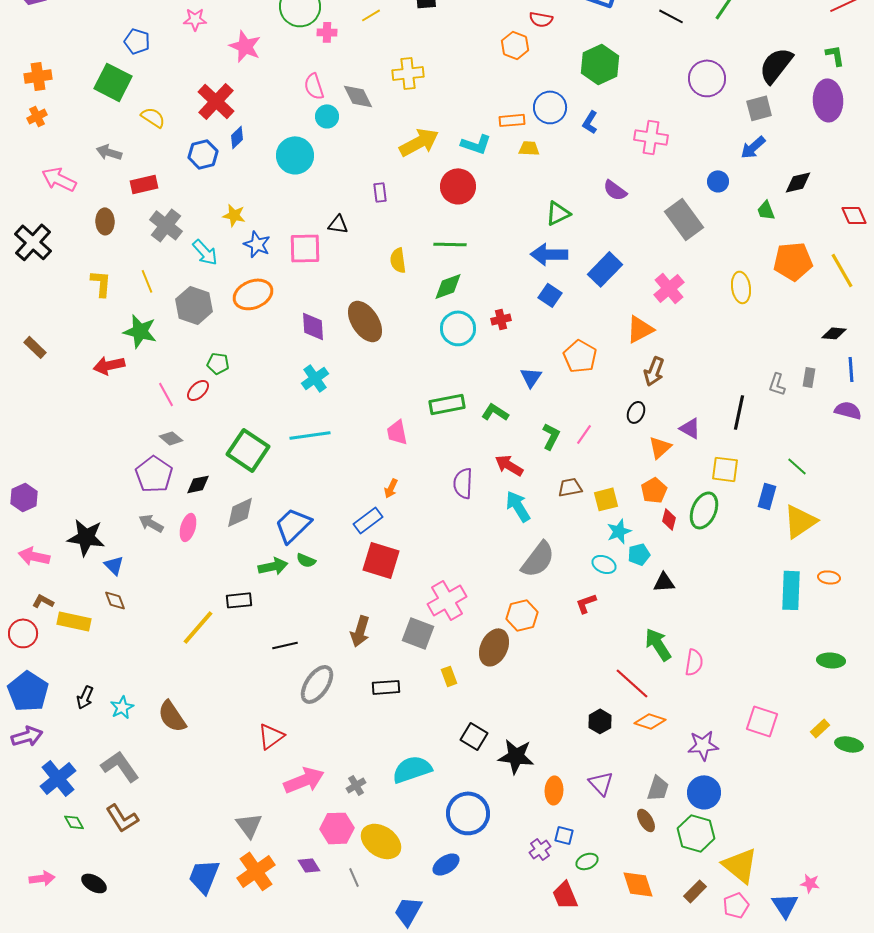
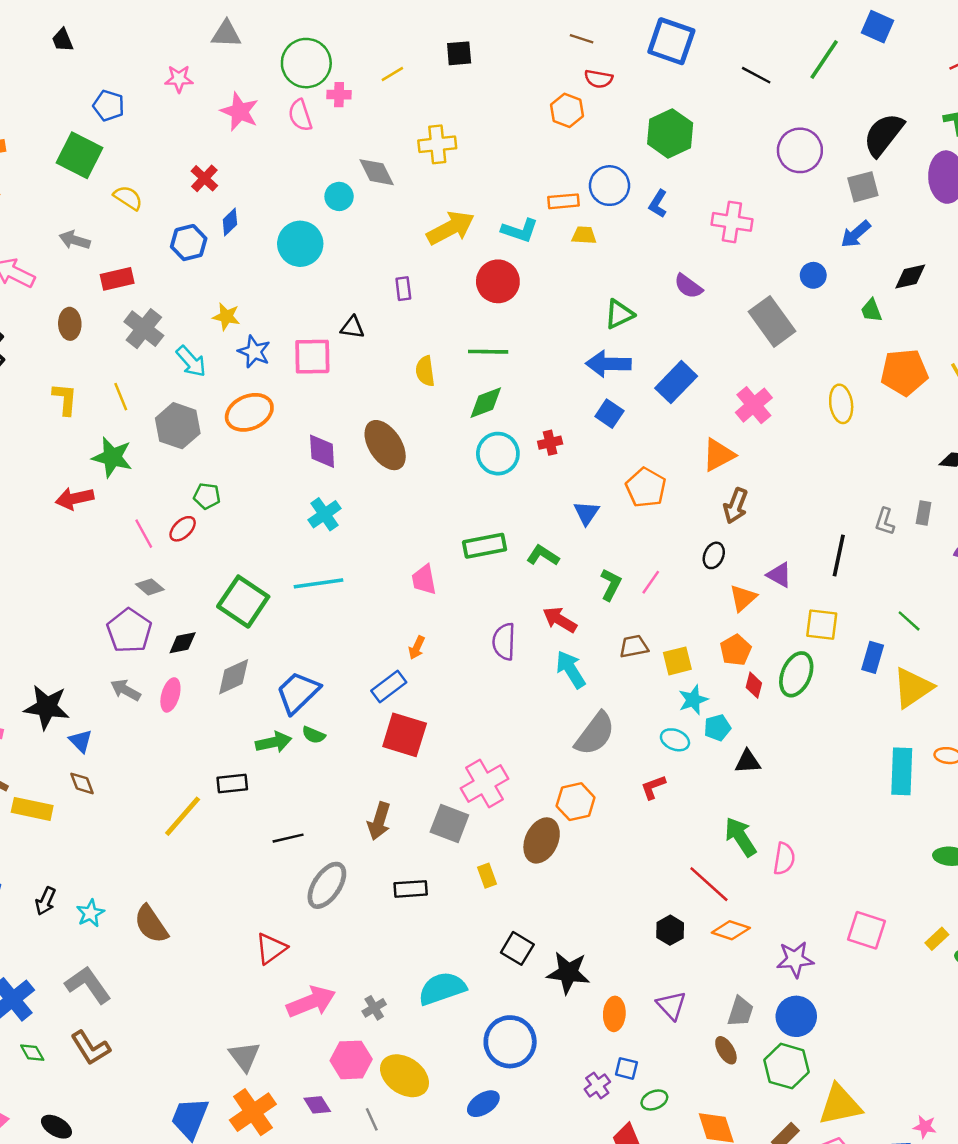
pink semicircle: (314, 86) -> (300, 115), moved
red cross: (216, 101) -> (204, 178), size x0.6
yellow triangle: (740, 865) -> (840, 1105), turned -51

